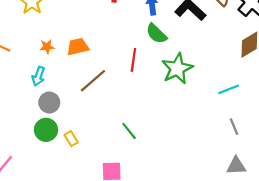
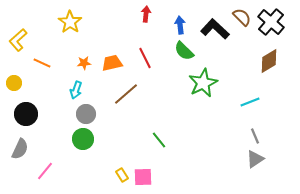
red line: (133, 60) -> (145, 58), moved, turned -35
yellow rectangle: (71, 139) -> (122, 175), moved
gray triangle: (236, 166) -> (255, 159), moved, turned -30

